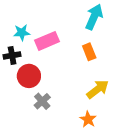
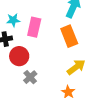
pink rectangle: (47, 41) -> (34, 27), turned -54
orange rectangle: (89, 52) -> (69, 36), size x1.5

